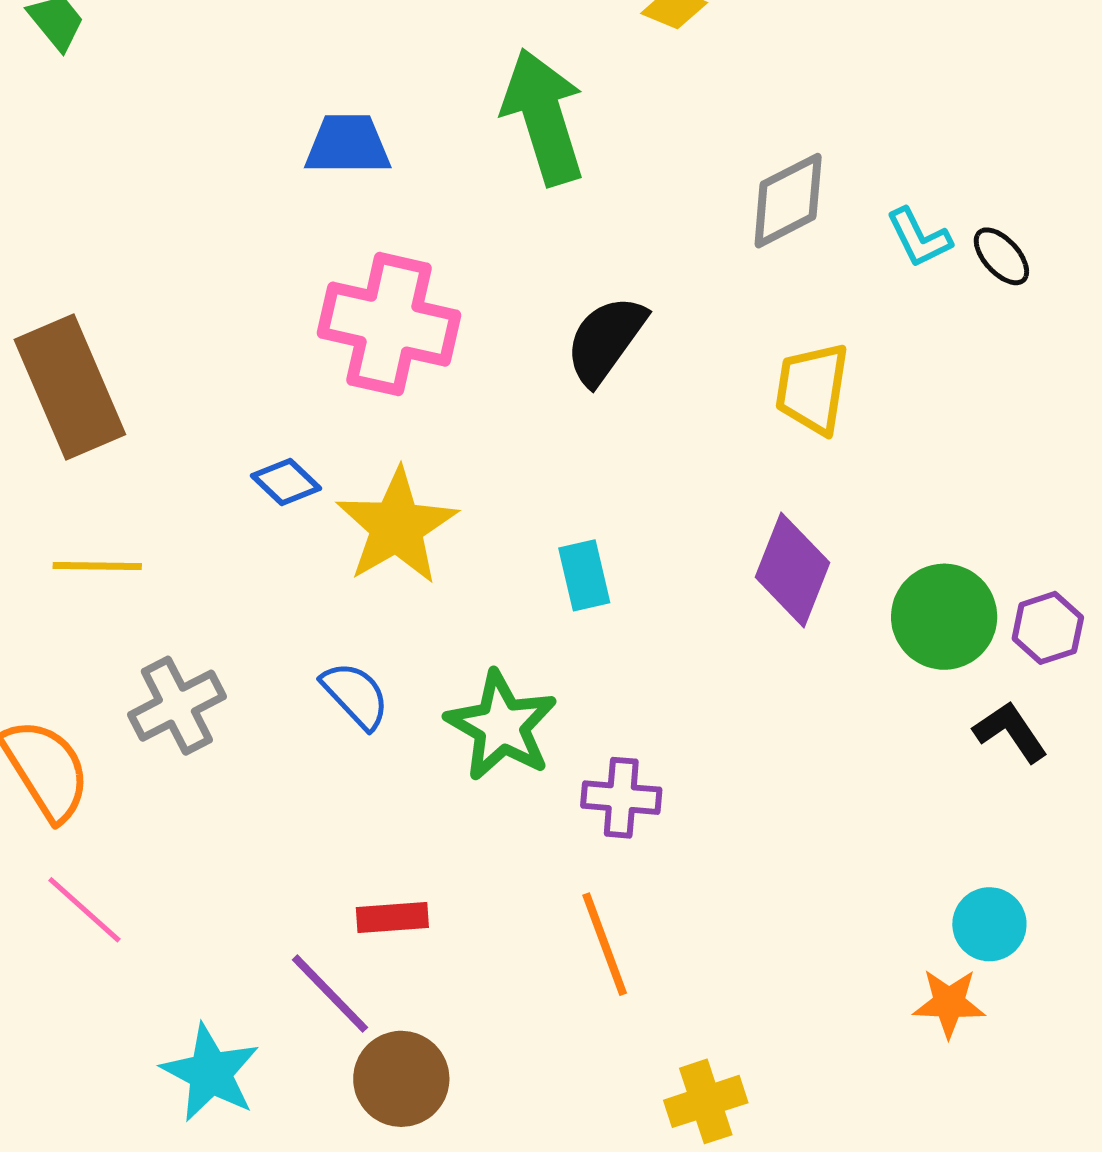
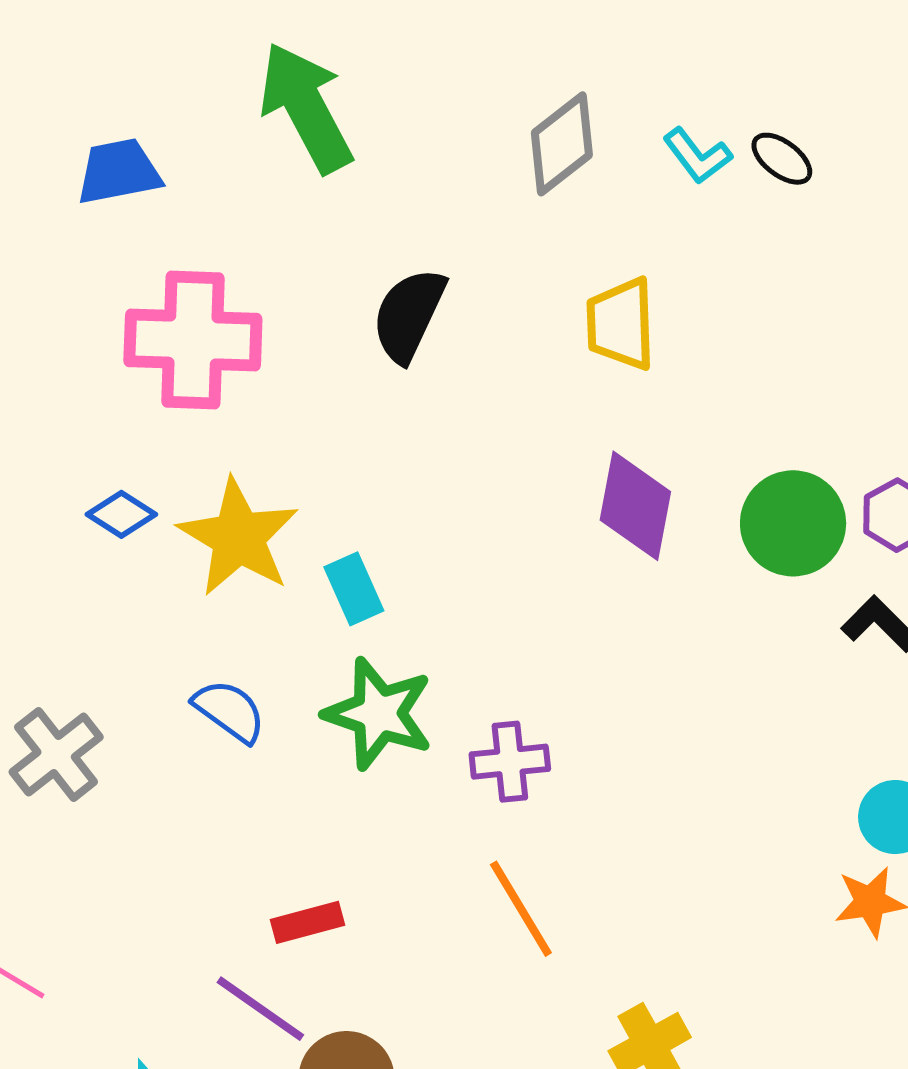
cyan rectangle: (584, 575) -> (354, 589), moved

